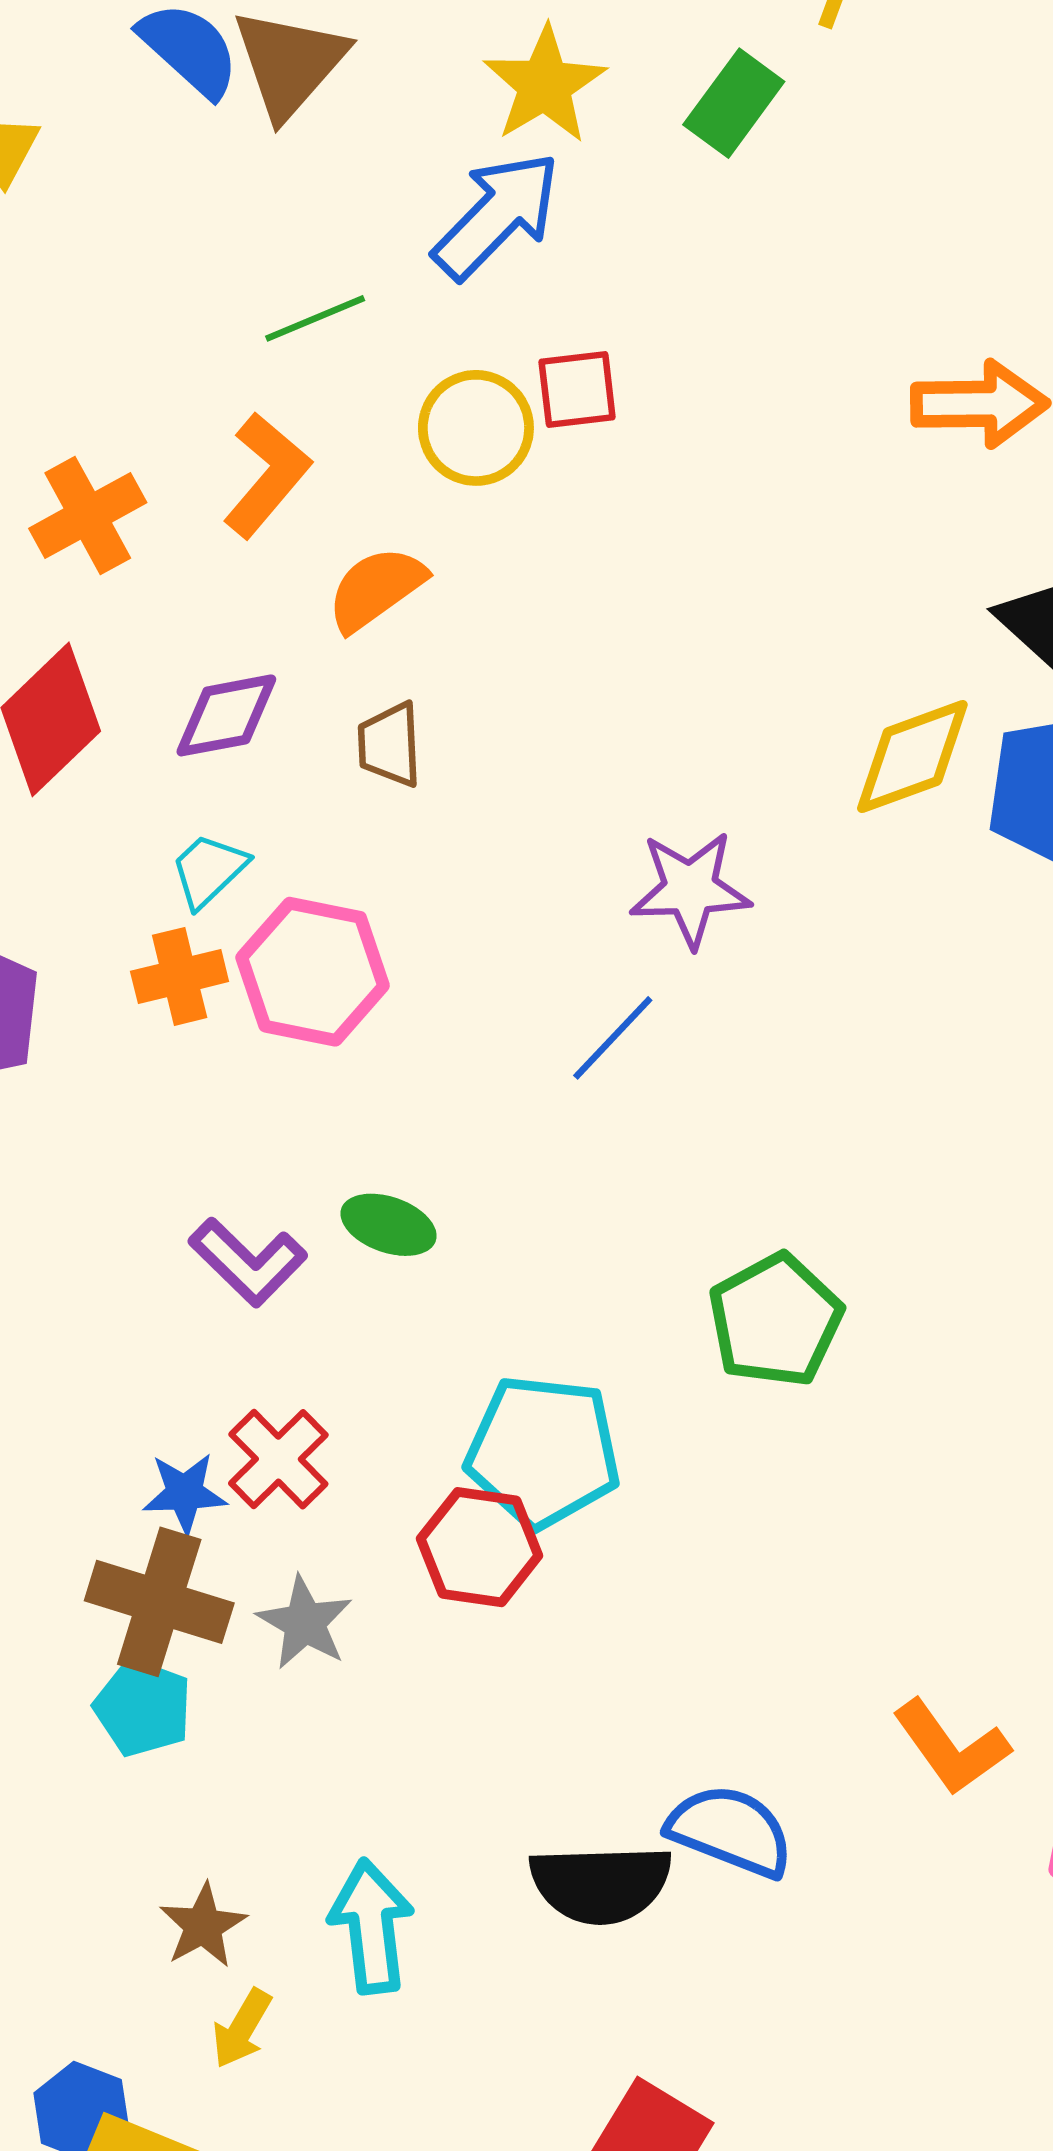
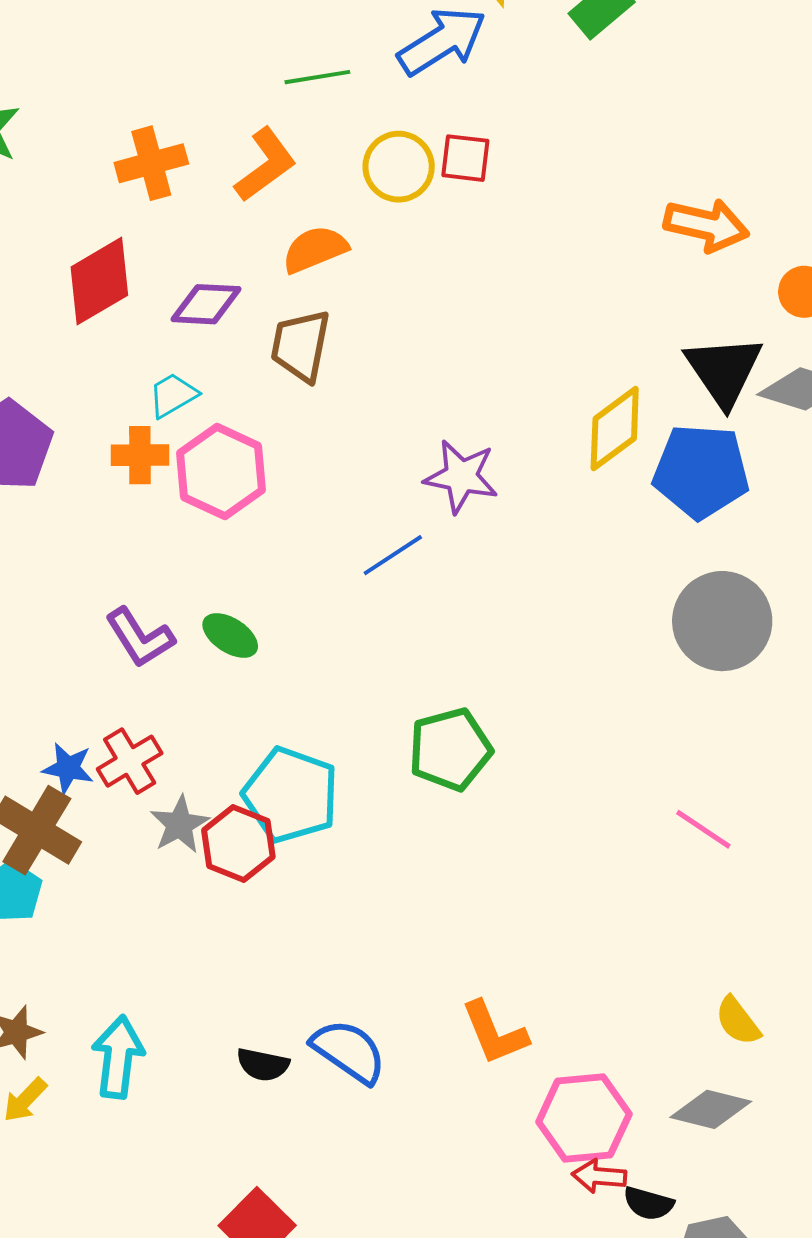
brown trapezoid: (390, 745) -> (301, 346), size x1.4
yellow diamond: (912, 757) -> (615, 429), turned -30
gray star: (305, 1623) -> (180, 825), moved
black semicircle: (601, 1884) -> (263, 1065), size x0.6

